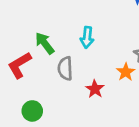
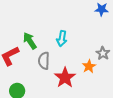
red star: (95, 89) -> (65, 78), size x1.5

